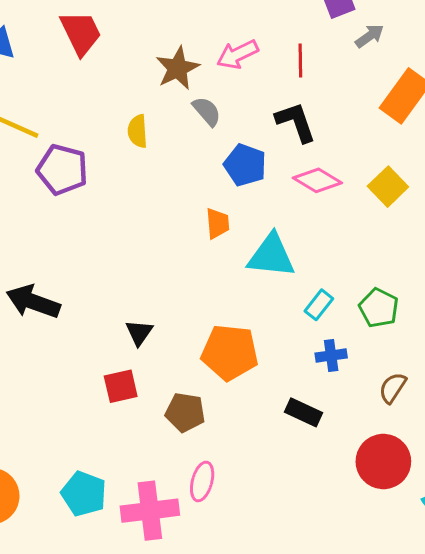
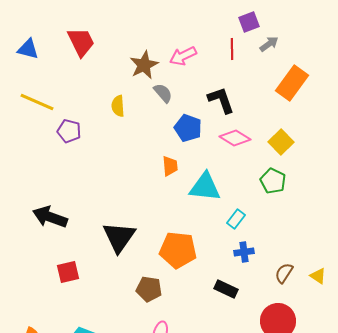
red line: (300, 61) -> (232, 49), moved
purple pentagon: (62, 170) -> (69, 131), size x0.7
green pentagon: (379, 308) -> (273, 181), moved
black triangle: (139, 332) -> (119, 237), size x1.8
red square: (121, 386) -> (68, 272), moved

